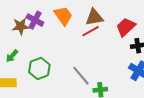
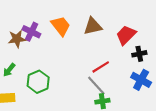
red line: (90, 31) -> (101, 67), moved
gray line: (81, 76) -> (96, 86), moved

